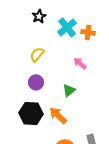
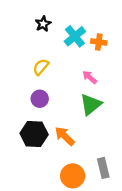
green triangle: (69, 90) -> (91, 104), moved, size x1.5

